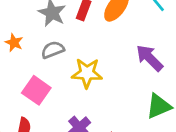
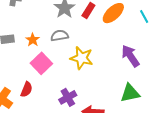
orange star: (14, 43) -> (33, 40), moved

